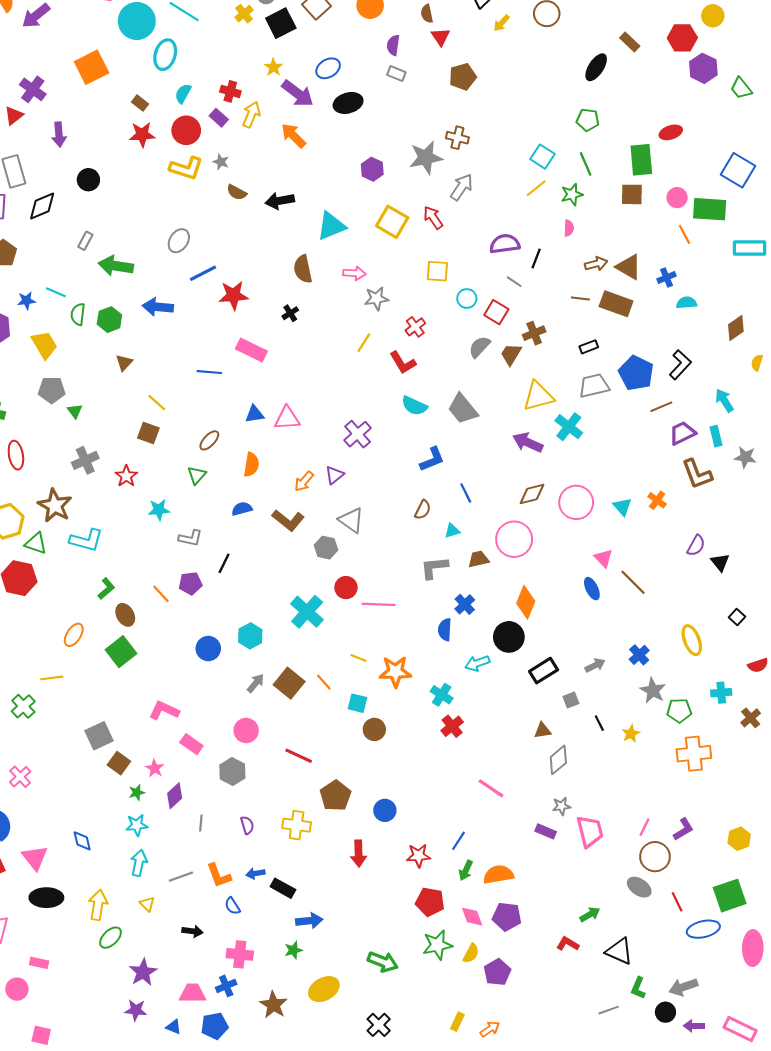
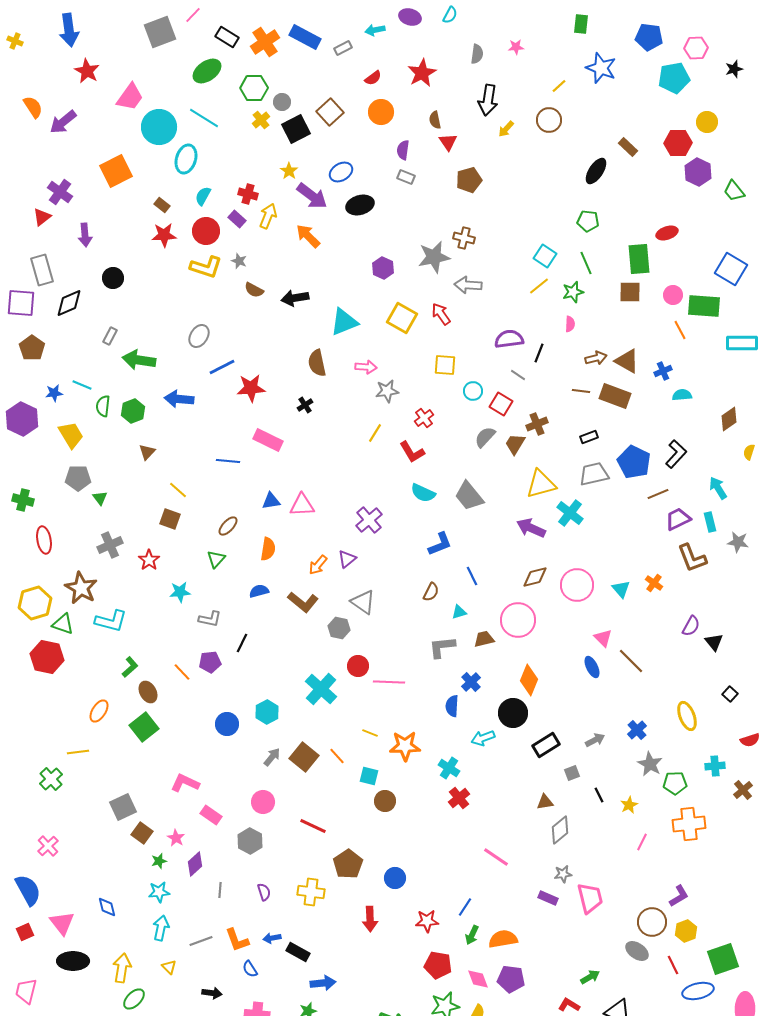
gray arrow: (462, 187) -> (468, 285), turned -120
pink line: (644, 827) -> (642, 842), moved
yellow hexagon: (739, 839) -> (686, 931), moved

